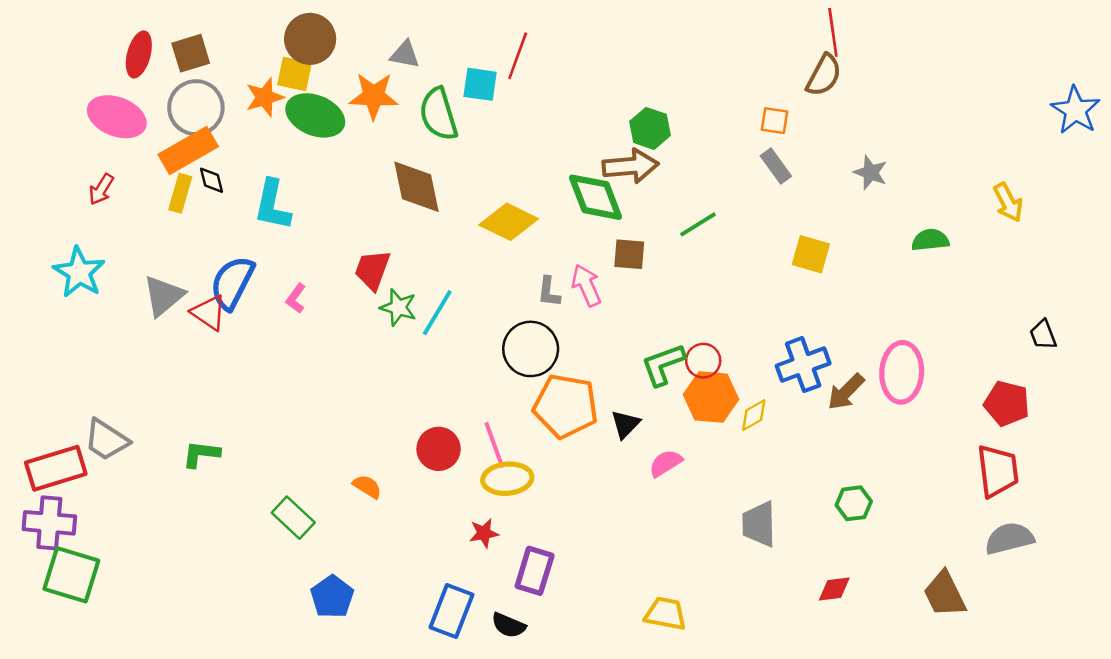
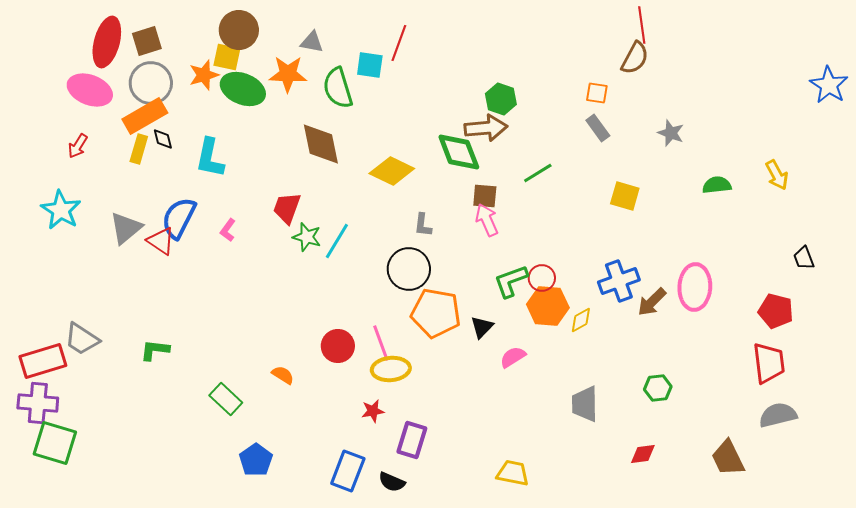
red ellipse: (139, 54) -> (107, 42), size x1.4
yellow arrow: (1008, 202) -> (777, 175), moved
pink arrow: (586, 285) -> (487, 220), moved

